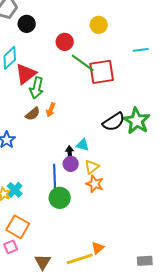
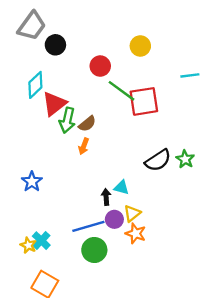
brown semicircle: (33, 114) -> (87, 124), moved
green star: (137, 121) -> (185, 159), size x0.6
purple circle: (71, 164) -> (114, 219), moved
blue line: (55, 178) -> (88, 226), turned 76

